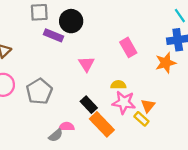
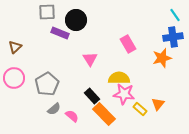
yellow semicircle: (118, 85) -> (119, 78), size x1.5
orange triangle: (148, 106) -> (158, 104), moved
pink semicircle: (67, 127) -> (72, 116), turned 40
gray semicircle: (56, 135) -> (54, 109), moved

